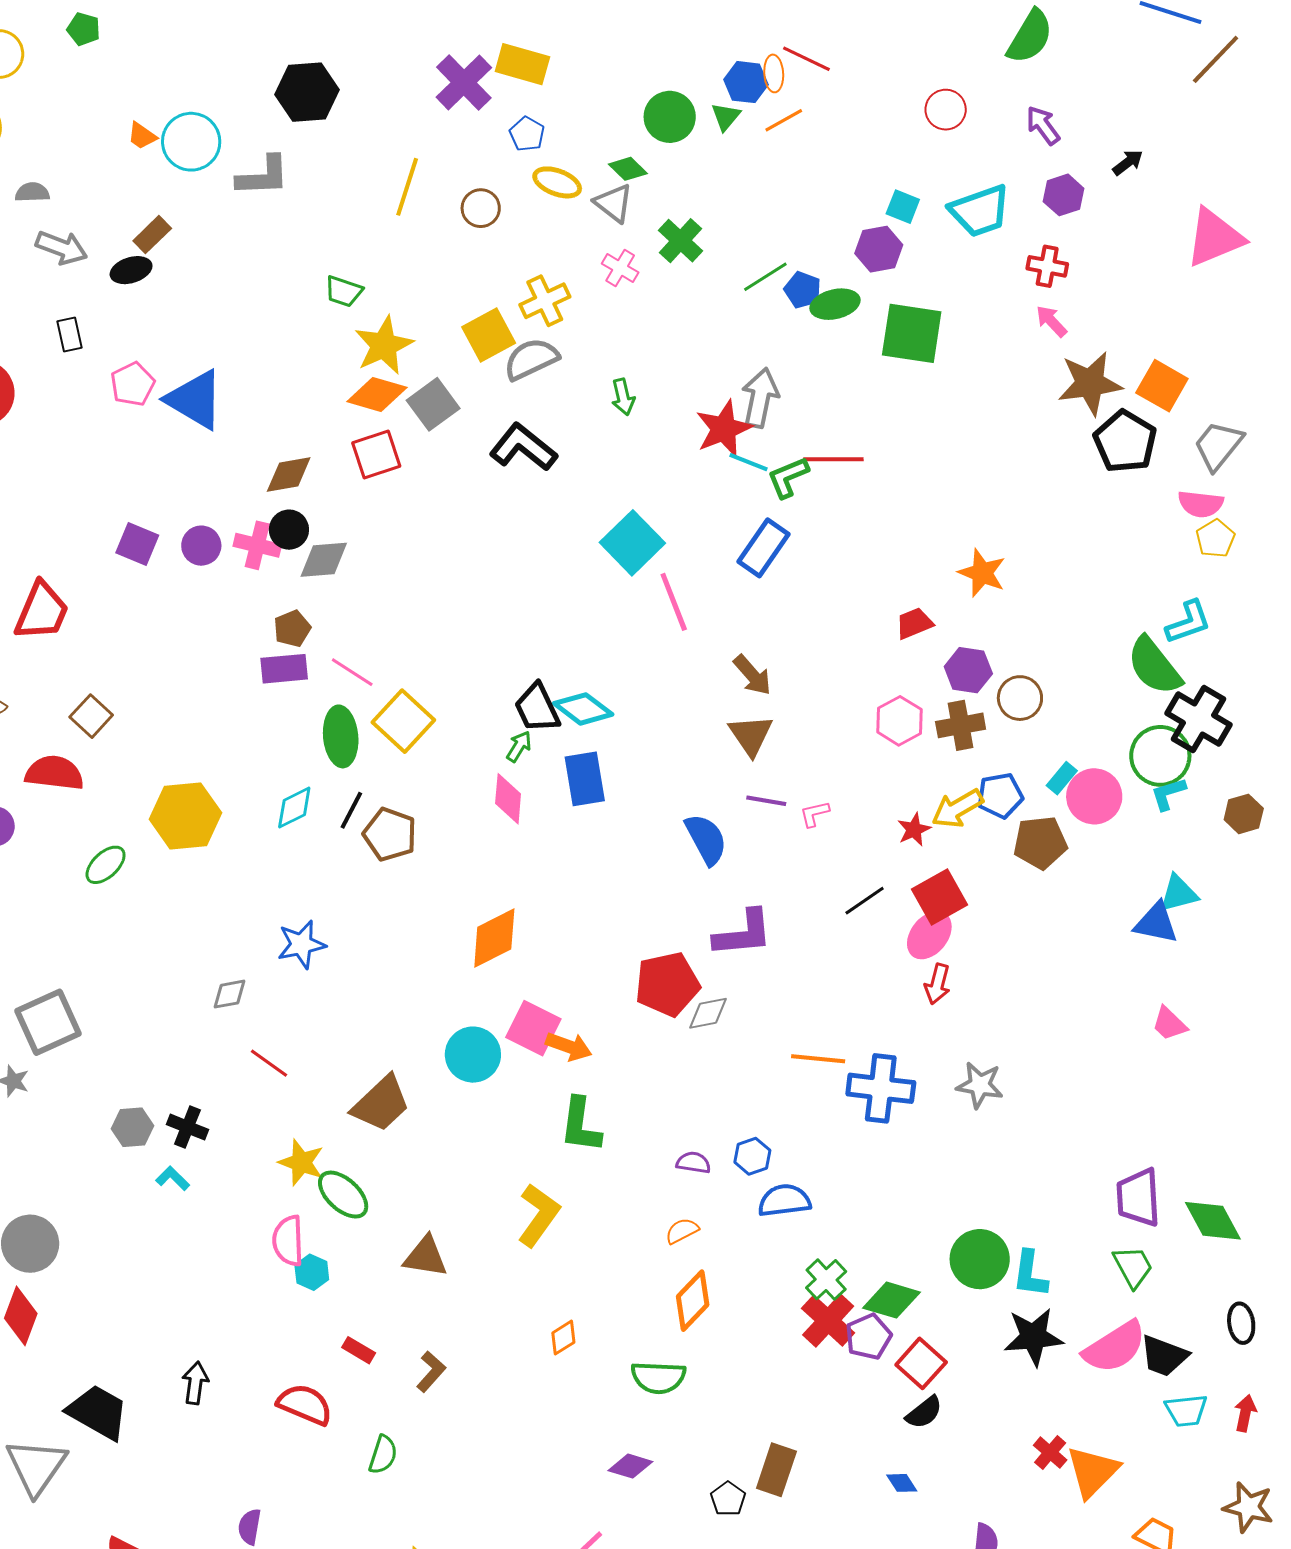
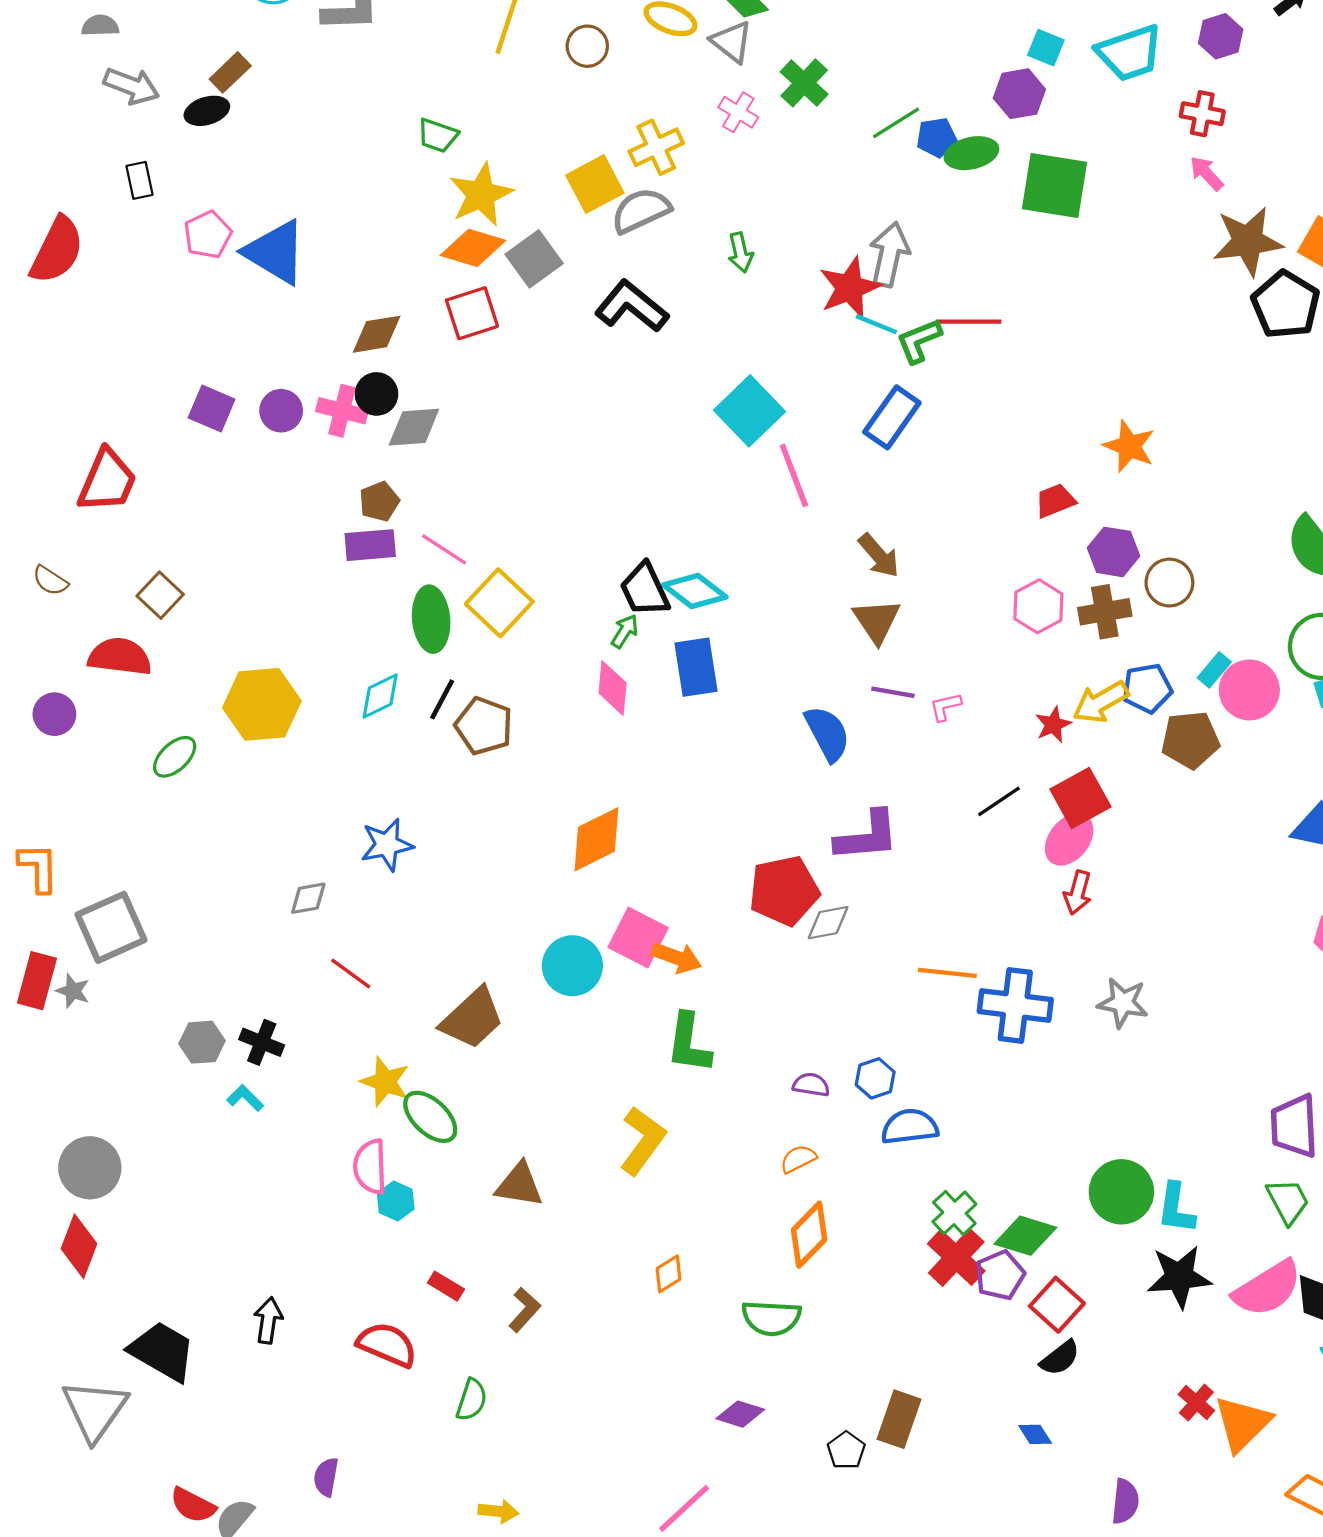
blue pentagon: (803, 290) -> (936, 137), turned -30

